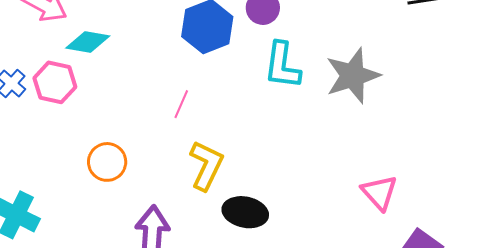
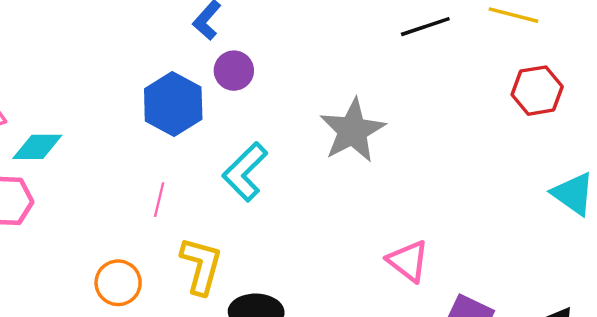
cyan L-shape: (282, 65) -> (245, 172), moved, turned 48
orange circle: (107, 162) -> (118, 283), moved

